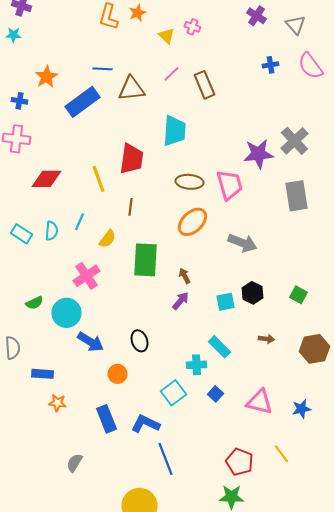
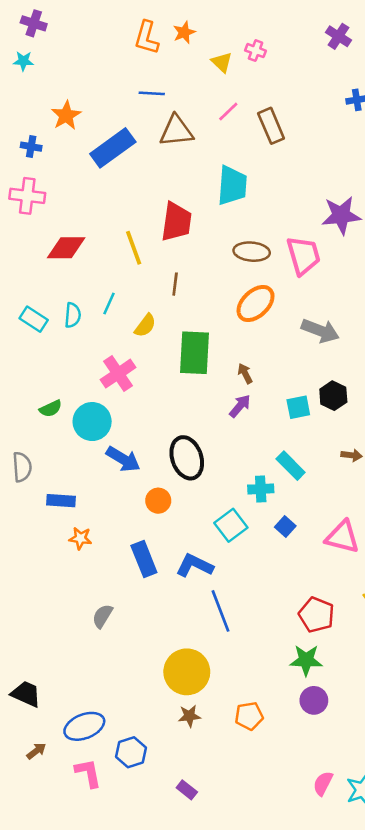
blue line: (102, 69) -> (152, 93), moved
black ellipse: (140, 341) -> (187, 458), size x1.5

